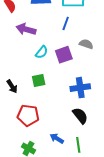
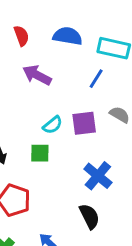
cyan semicircle: (42, 52) -> (53, 125), moved
blue cross: (80, 88) -> (98, 176), turned 36

